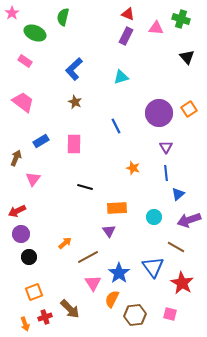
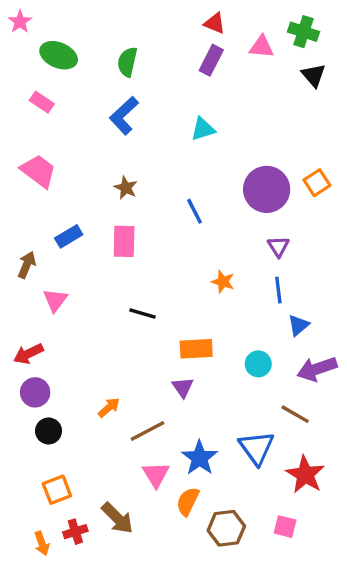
green semicircle: (63, 17) -> (127, 62), moved
black triangle: (187, 57) -> (314, 75), moved
brown star: (75, 102) -> (126, 188), moved

